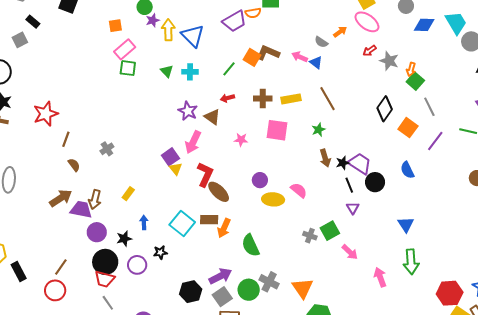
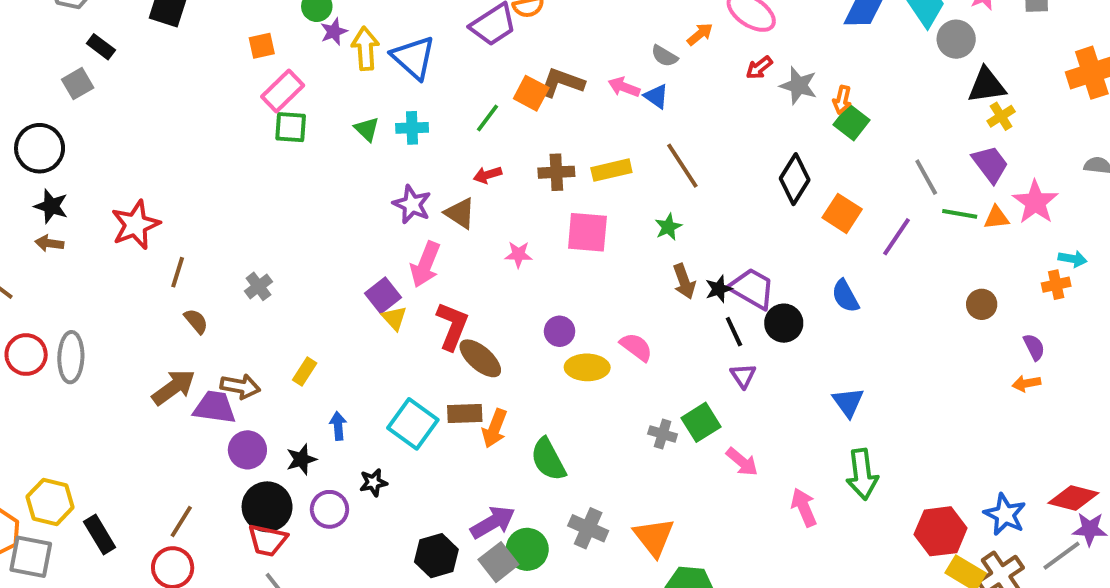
gray line: (429, 107) -> (926, 177), moved
brown arrow: (95, 200) -> (240, 386), turned -90
green circle: (249, 290) -> (527, 549), moved

